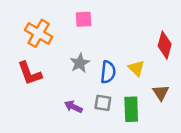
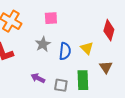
pink square: (84, 19) -> (51, 18), moved
gray square: (103, 103) -> (61, 85), moved

